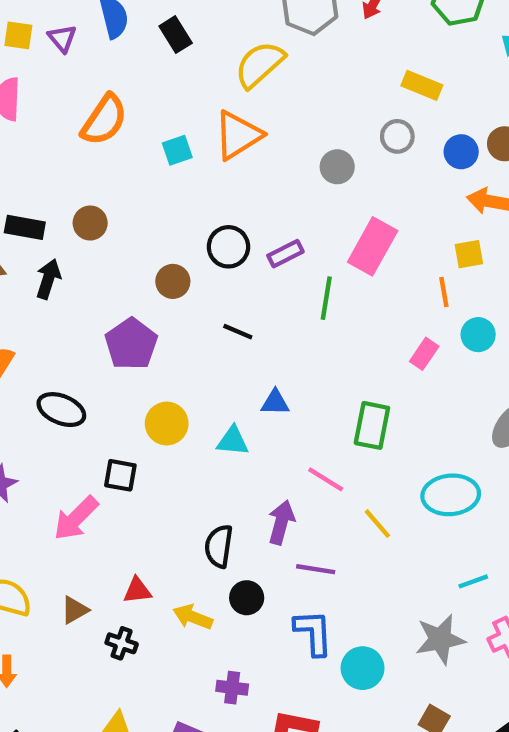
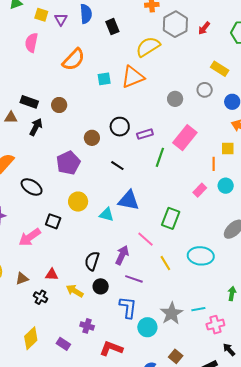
blue triangle: (275, 402) -> (129, 200), size x1.6
cyan line: (473, 581) -> (198, 309), moved
gray star: (440, 639) -> (172, 313), moved, turned -30

